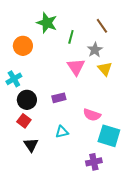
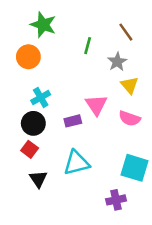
green star: (47, 23) -> (43, 25), moved
pink triangle: (76, 67) -> (96, 105), moved
cyan cross: (14, 79) -> (41, 97), moved
pink semicircle: (92, 115) -> (130, 118), moved
cyan triangle: (62, 132) -> (77, 163), size x1.6

